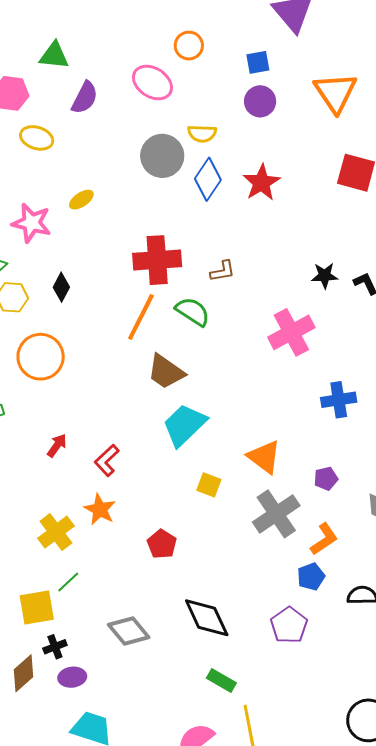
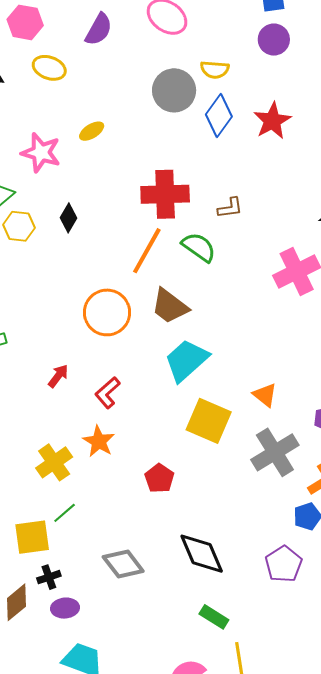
orange circle: (41, 357) -> (107, 312), moved
orange triangle: (264, 457) -> (265, 395), size x0.7
yellow square: (209, 485) -> (209, 421), size x1.8

